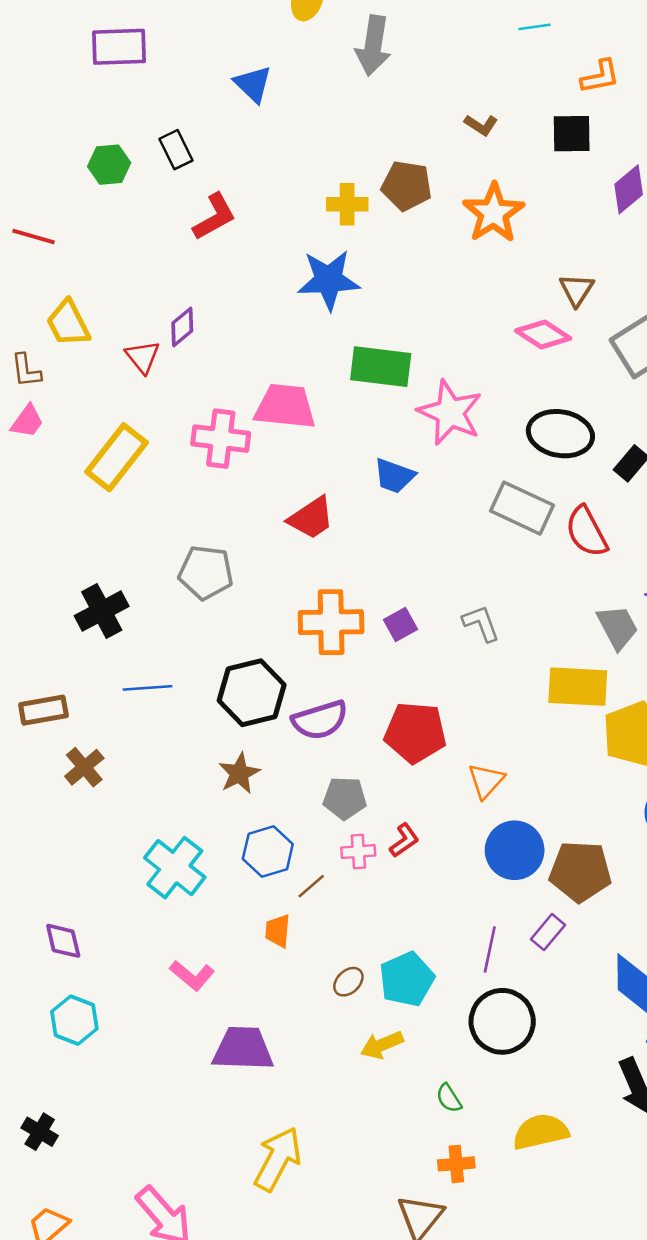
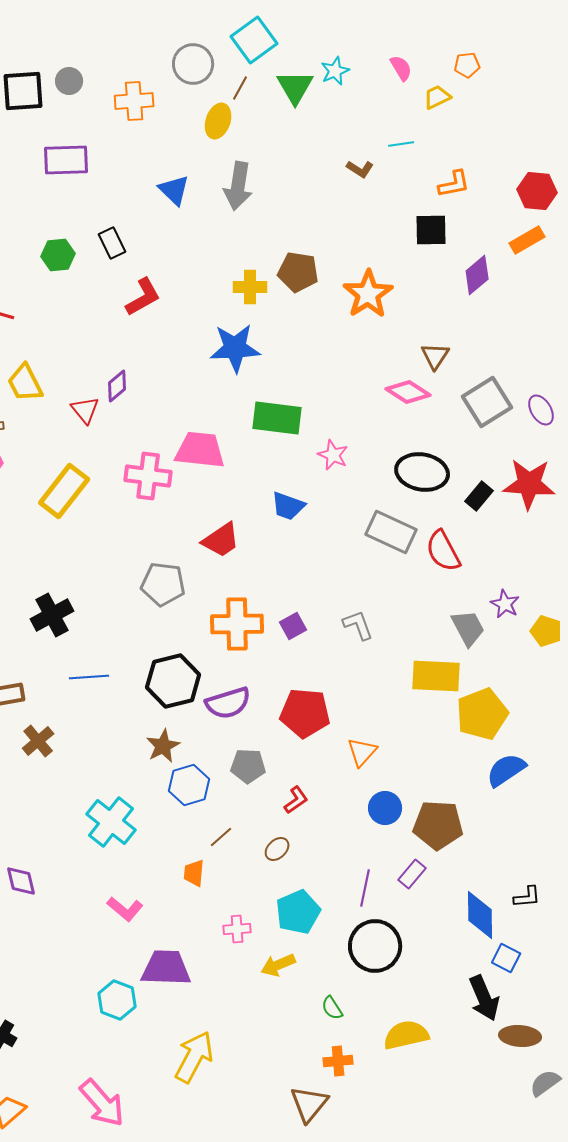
gray arrow: (373, 46) -> (238, 186), moved
brown L-shape: (481, 125) -> (360, 169), moved
pink star: (450, 413) -> (333, 455), size x0.6
gray pentagon: (206, 573) -> (163, 584), moved
blue circle: (515, 850) -> (385, 808), size x0.7
blue hexagon: (268, 852) -> (189, 785), moved
pink cross: (358, 852) -> (237, 929), moved
brown ellipse: (348, 982) -> (277, 849), moved
cyan hexagon: (74, 1020) -> (117, 1000), moved

